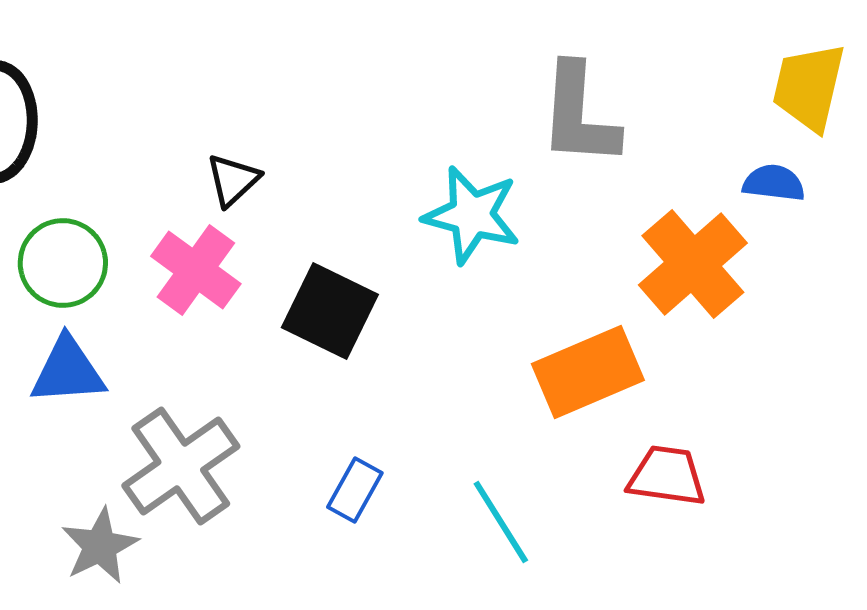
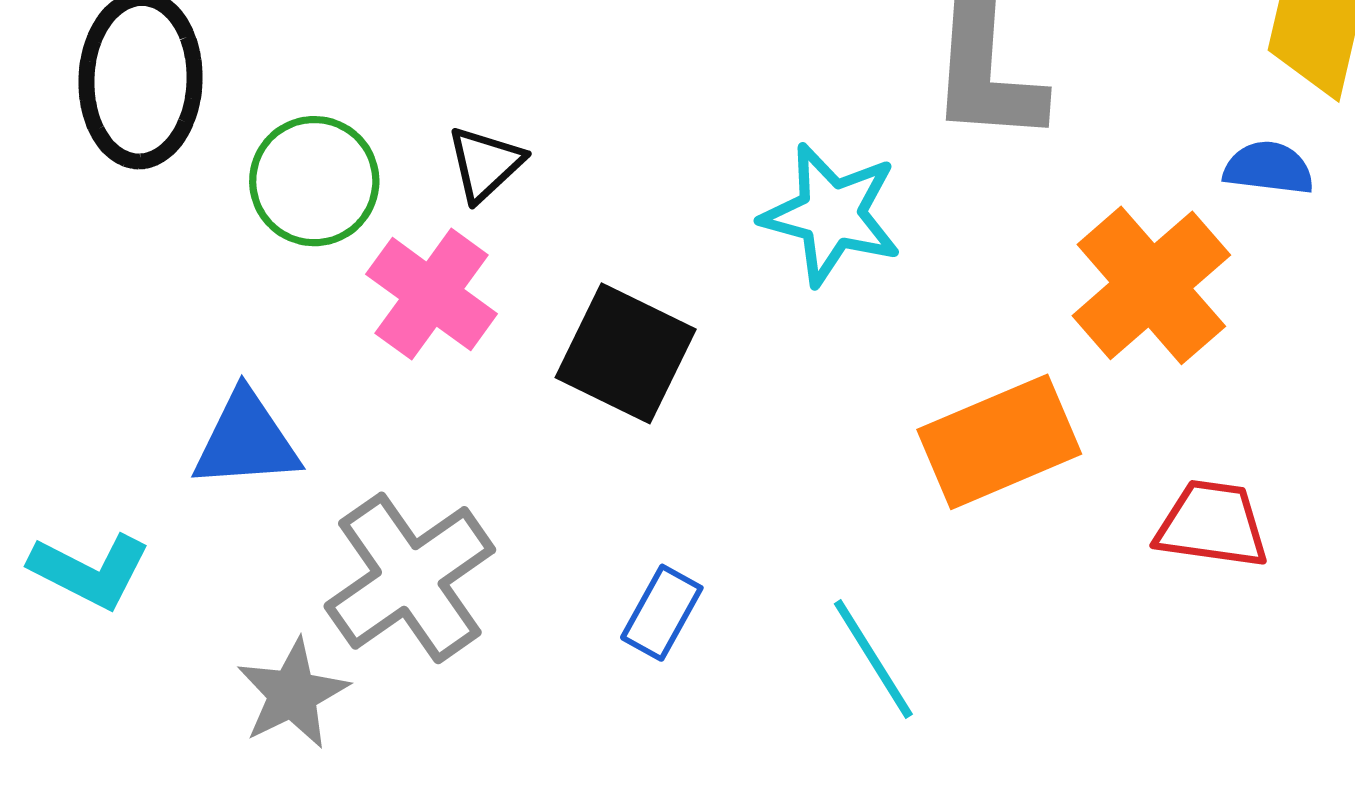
green circle: (63, 263) -> (314, 181), moved
red trapezoid: (667, 476) -> (1212, 524), moved

